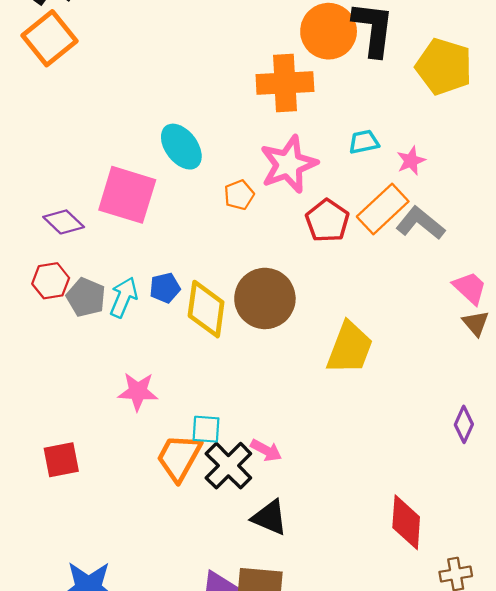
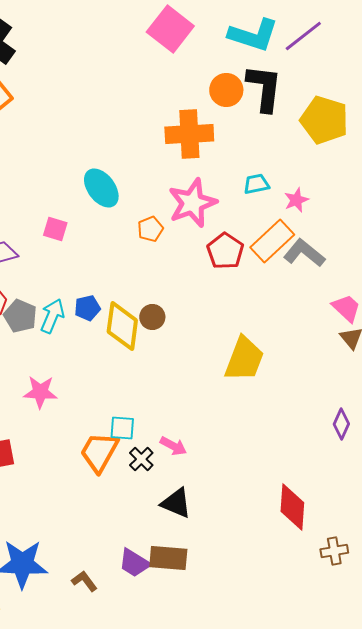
orange circle: (329, 31) -> (226, 90), size x0.7
pink square: (127, 195) -> (55, 229), size x0.5
brown circle: (265, 298) -> (152, 317), moved, size x0.5
pink star: (138, 392) -> (40, 392), moved
black cross: (228, 466) -> (141, 459), size x0.6

